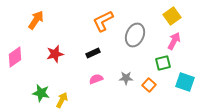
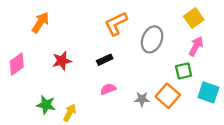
gray star: (126, 78) -> (142, 99), moved
orange square: (149, 85) -> (168, 96), size x1.5

